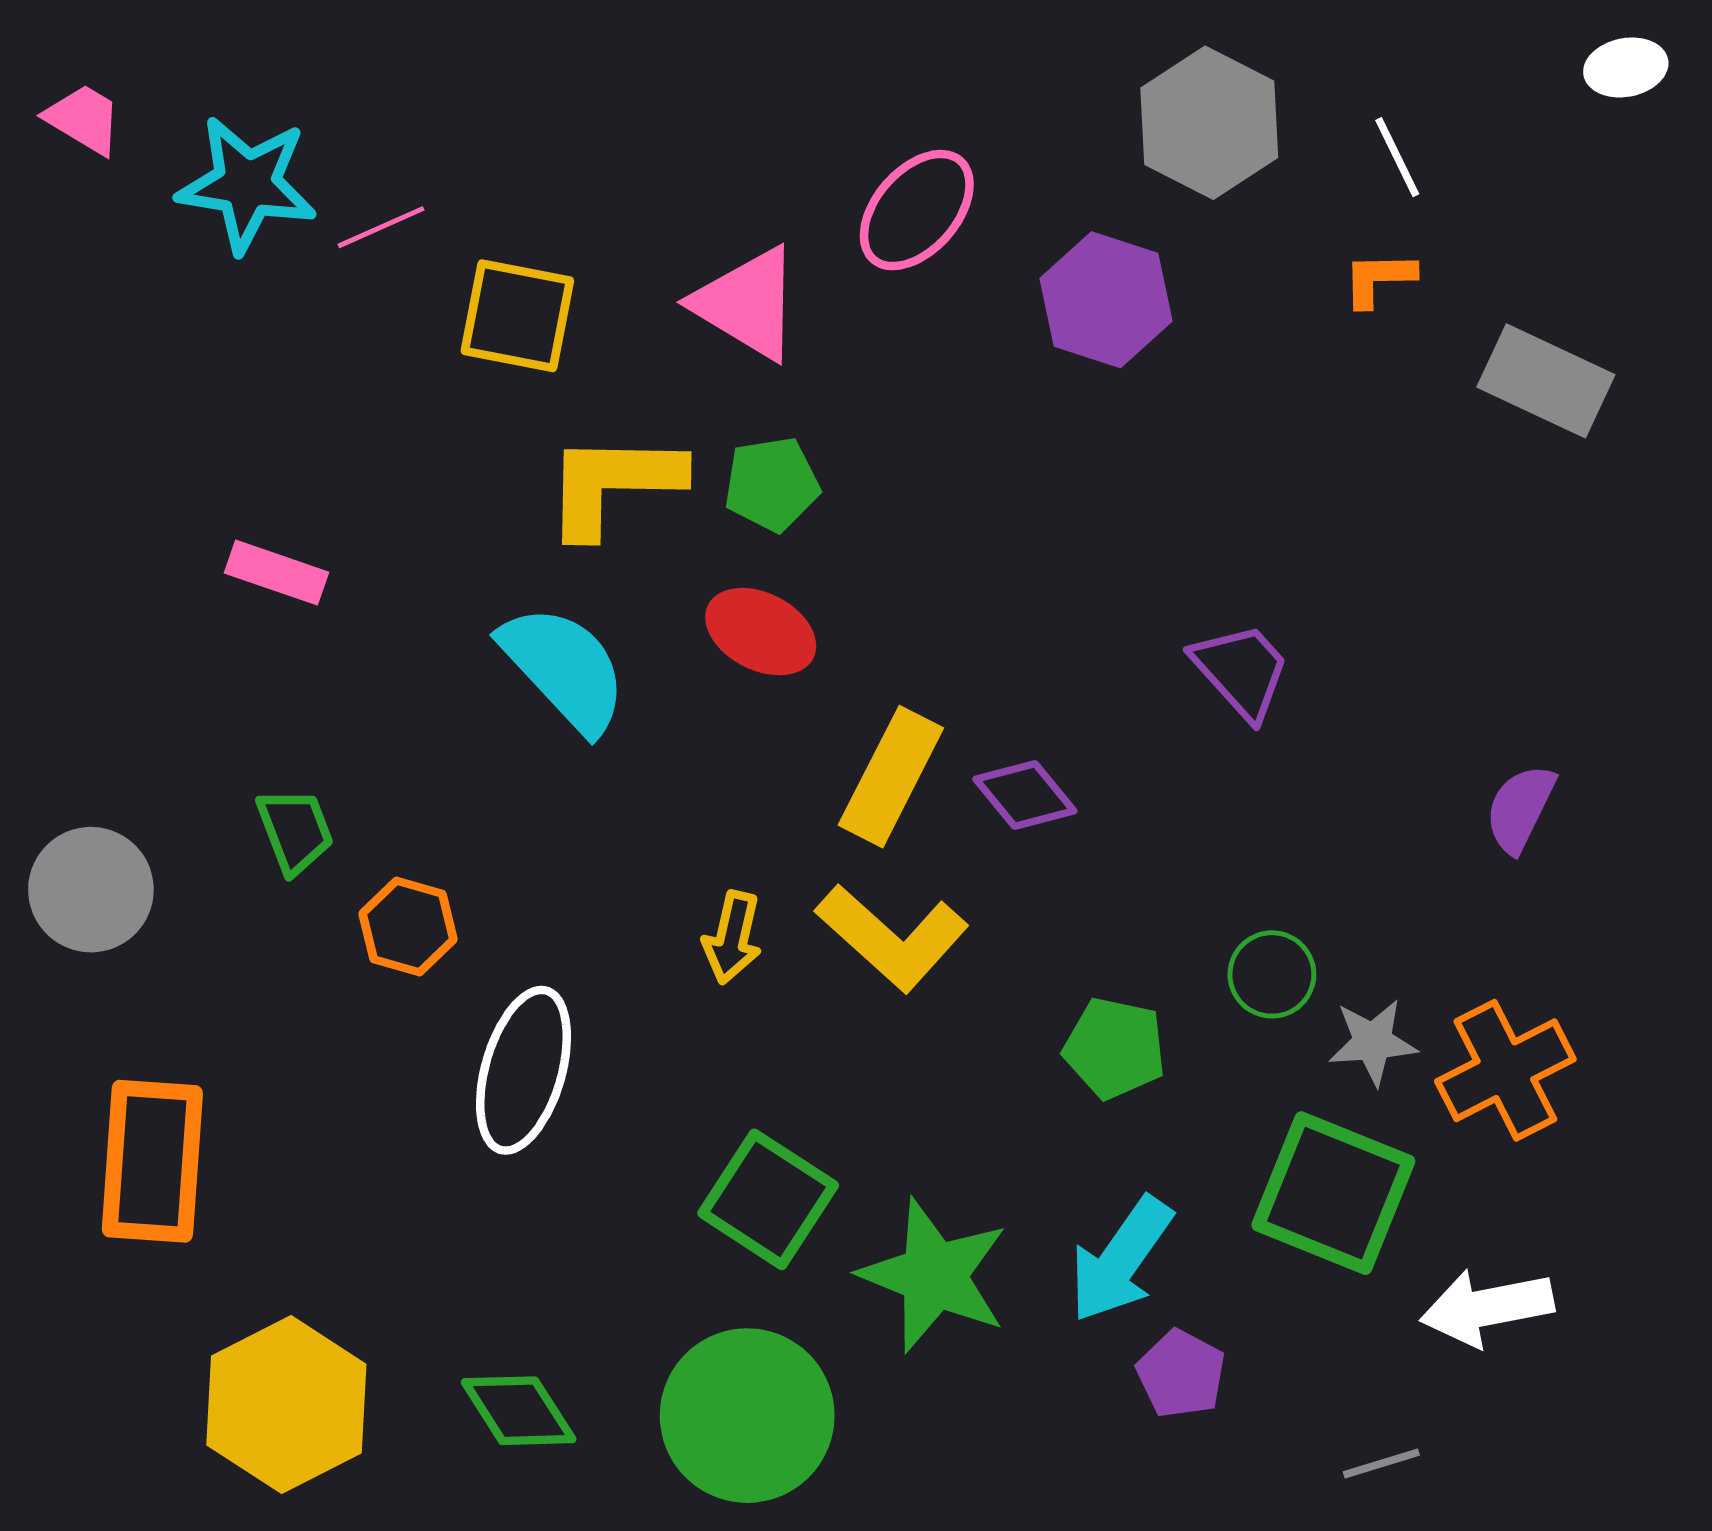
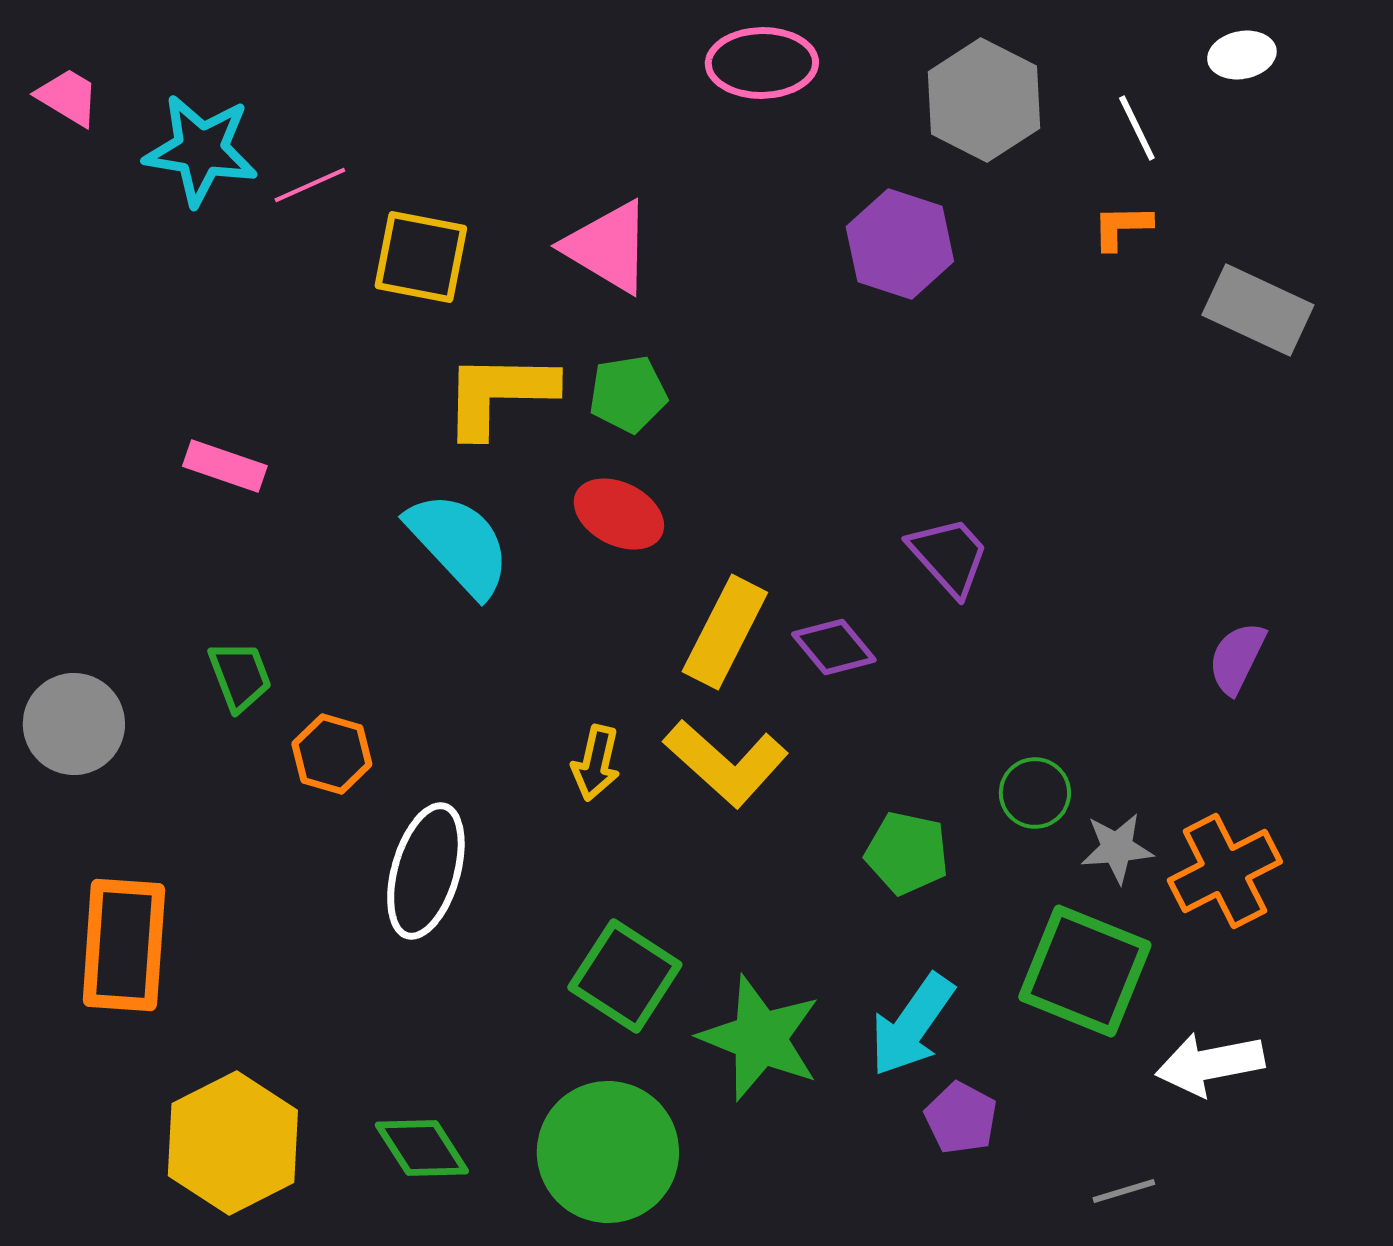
white ellipse: (1626, 67) -> (1242, 55), moved
pink ellipse: (917, 210) -> (762, 63), moved, turned 48
purple trapezoid: (1241, 671) -> (949, 556), moved

